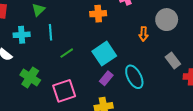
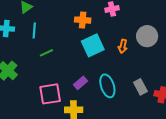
cyan square: (104, 54) -> (93, 45), moved
gray rectangle: (173, 60) -> (140, 87), moved
pink square: (64, 91) -> (50, 94), moved

